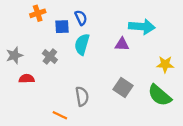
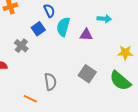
blue square: (62, 27) -> (38, 29), moved, turned -32
cyan arrow: (142, 27) -> (104, 19), size x0.6
cyan semicircle: (82, 44) -> (63, 27), moved

